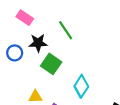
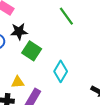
green line: (66, 30) -> (66, 16), moved

